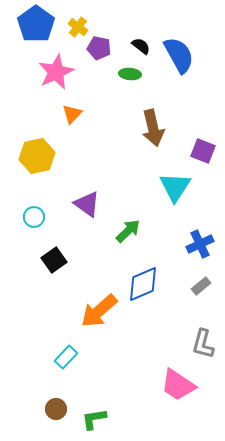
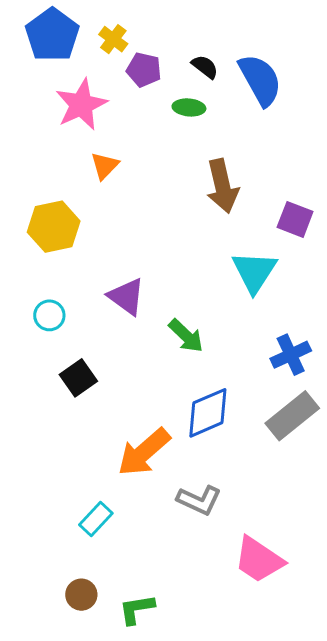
green arrow: (128, 231) -> (186, 336), turned 88
gray rectangle: (201, 286) -> (292, 416), size x1.8
gray L-shape: (203, 344) -> (199, 500), moved, turned -80

